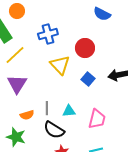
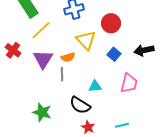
gray line: (47, 108) -> (62, 74), moved
orange semicircle: (27, 115) -> (68, 57), moved
pink trapezoid: (97, 119) -> (129, 83), moved

